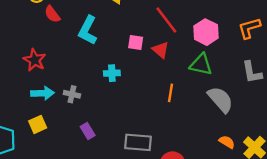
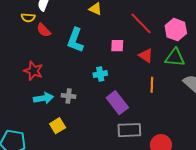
red triangle: (161, 50) -> (146, 56), moved
yellow square: (38, 124) -> (58, 126), moved
purple rectangle: (88, 131) -> (117, 103), moved, size x1.6

